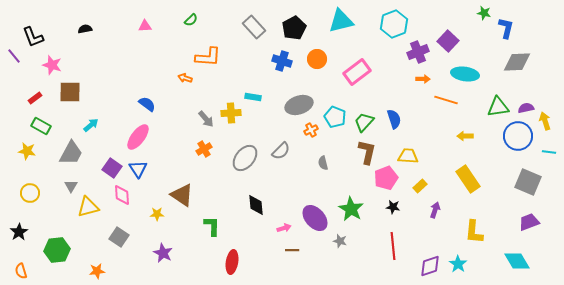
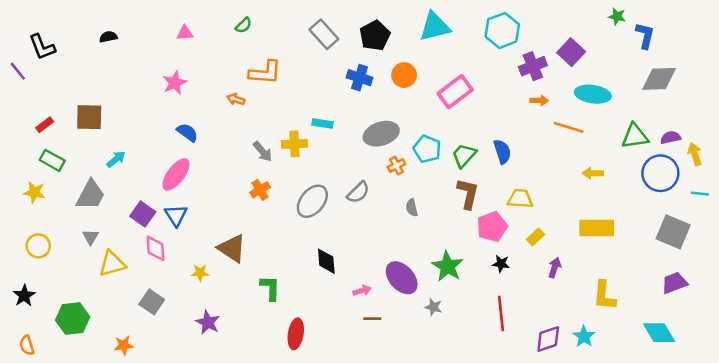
pink star: (52, 65) -> (175, 83), moved, turned 30
yellow rectangle: (468, 179) -> (597, 228), turned -56

